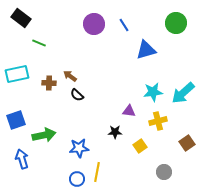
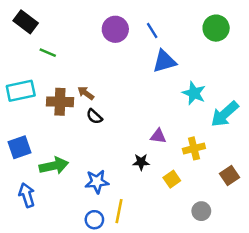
blue triangle: (146, 50) -> (164, 61), moved
brown cross: (49, 83) -> (60, 102), size x1.5
cyan star: (153, 92) -> (194, 93), moved, turned 30

